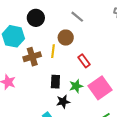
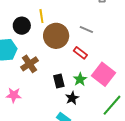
gray line: (77, 17) -> (86, 29), moved
brown circle: (66, 38) -> (56, 36), size x1.6
yellow line: (53, 51) -> (41, 16), moved

